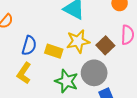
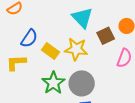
brown square: (105, 45) -> (106, 36), moved
yellow L-shape: (24, 73) -> (16, 63), turned 35

